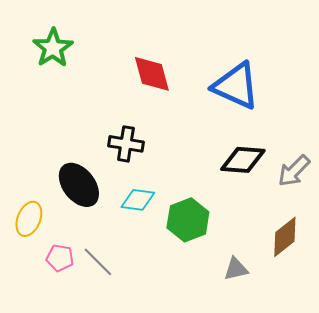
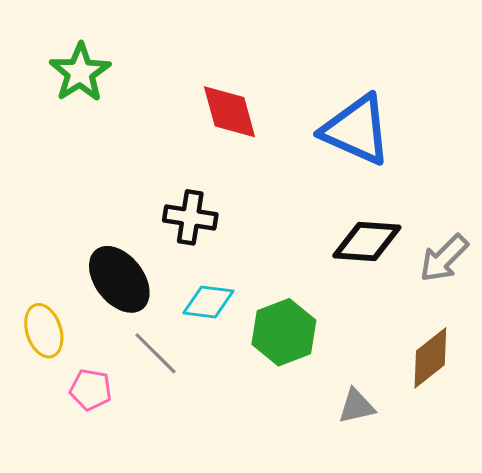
yellow ellipse: (29, 219) -> (44, 331), turned -40
gray line: (98, 262) -> (156, 353), moved

